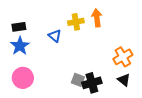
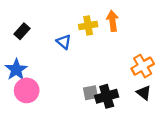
black rectangle: (19, 27) -> (22, 31), turned -40
blue star: (20, 46) -> (16, 70), moved
gray square: (78, 80) -> (90, 93), turned -32

